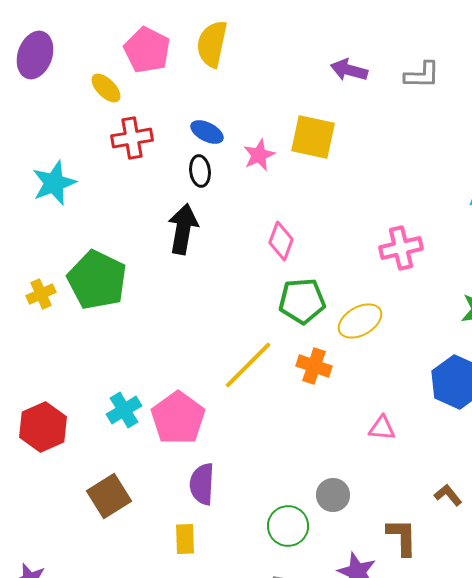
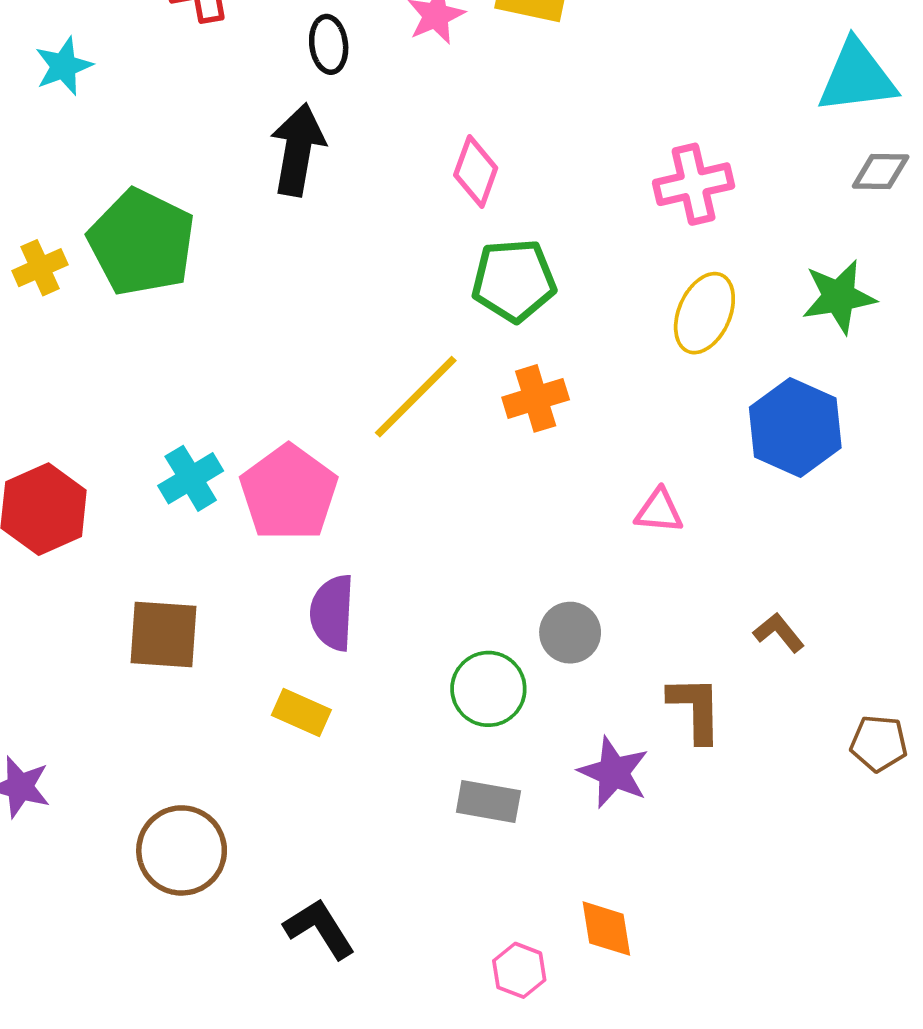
cyan star: (54, 183) -> (64, 66), size x0.7
yellow ellipse: (360, 321) -> (704, 313), moved, turned -36
orange cross: (314, 366) -> (536, 398), turned -36
brown square: (109, 496) -> (163, 634), turned 36
yellow rectangle: (185, 539) -> (301, 712), turned -64

